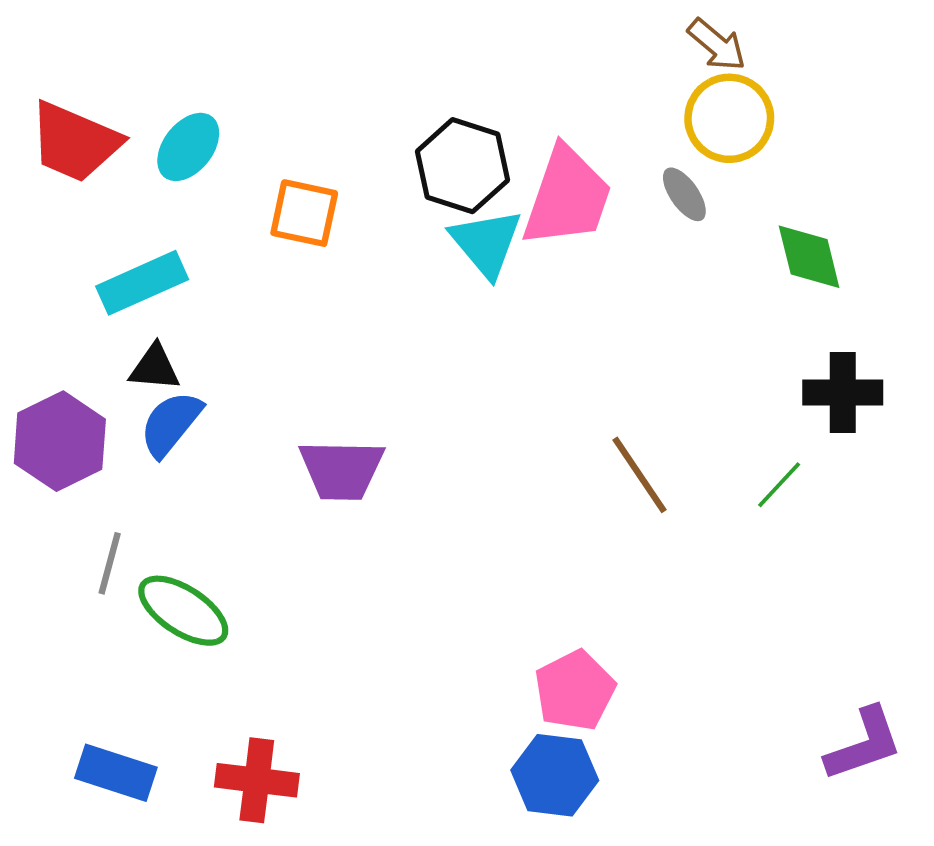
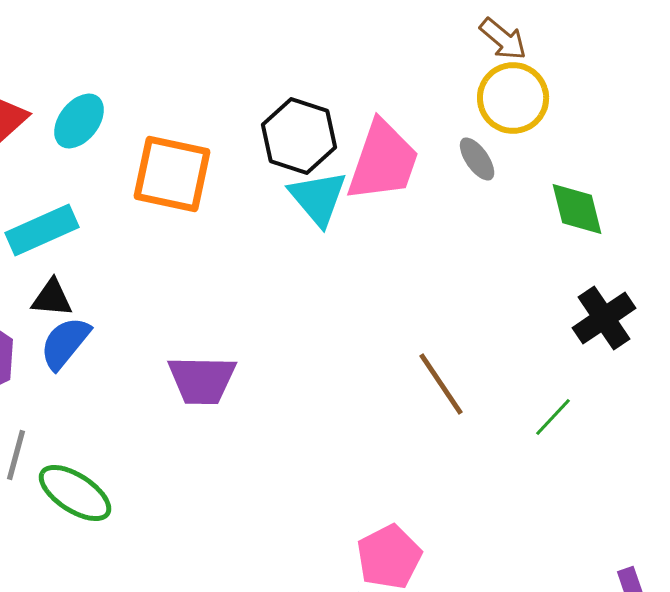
orange square: (304, 213) -> (172, 174), size x1.4
black cross: (843, 393) -> (604, 318), turned -34
green line: (779, 485) -> (553, 417), moved

